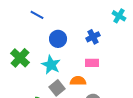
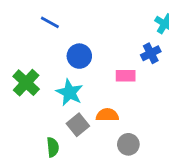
blue cross: (93, 37) -> (151, 53), moved
pink rectangle: (92, 63) -> (126, 76), moved

